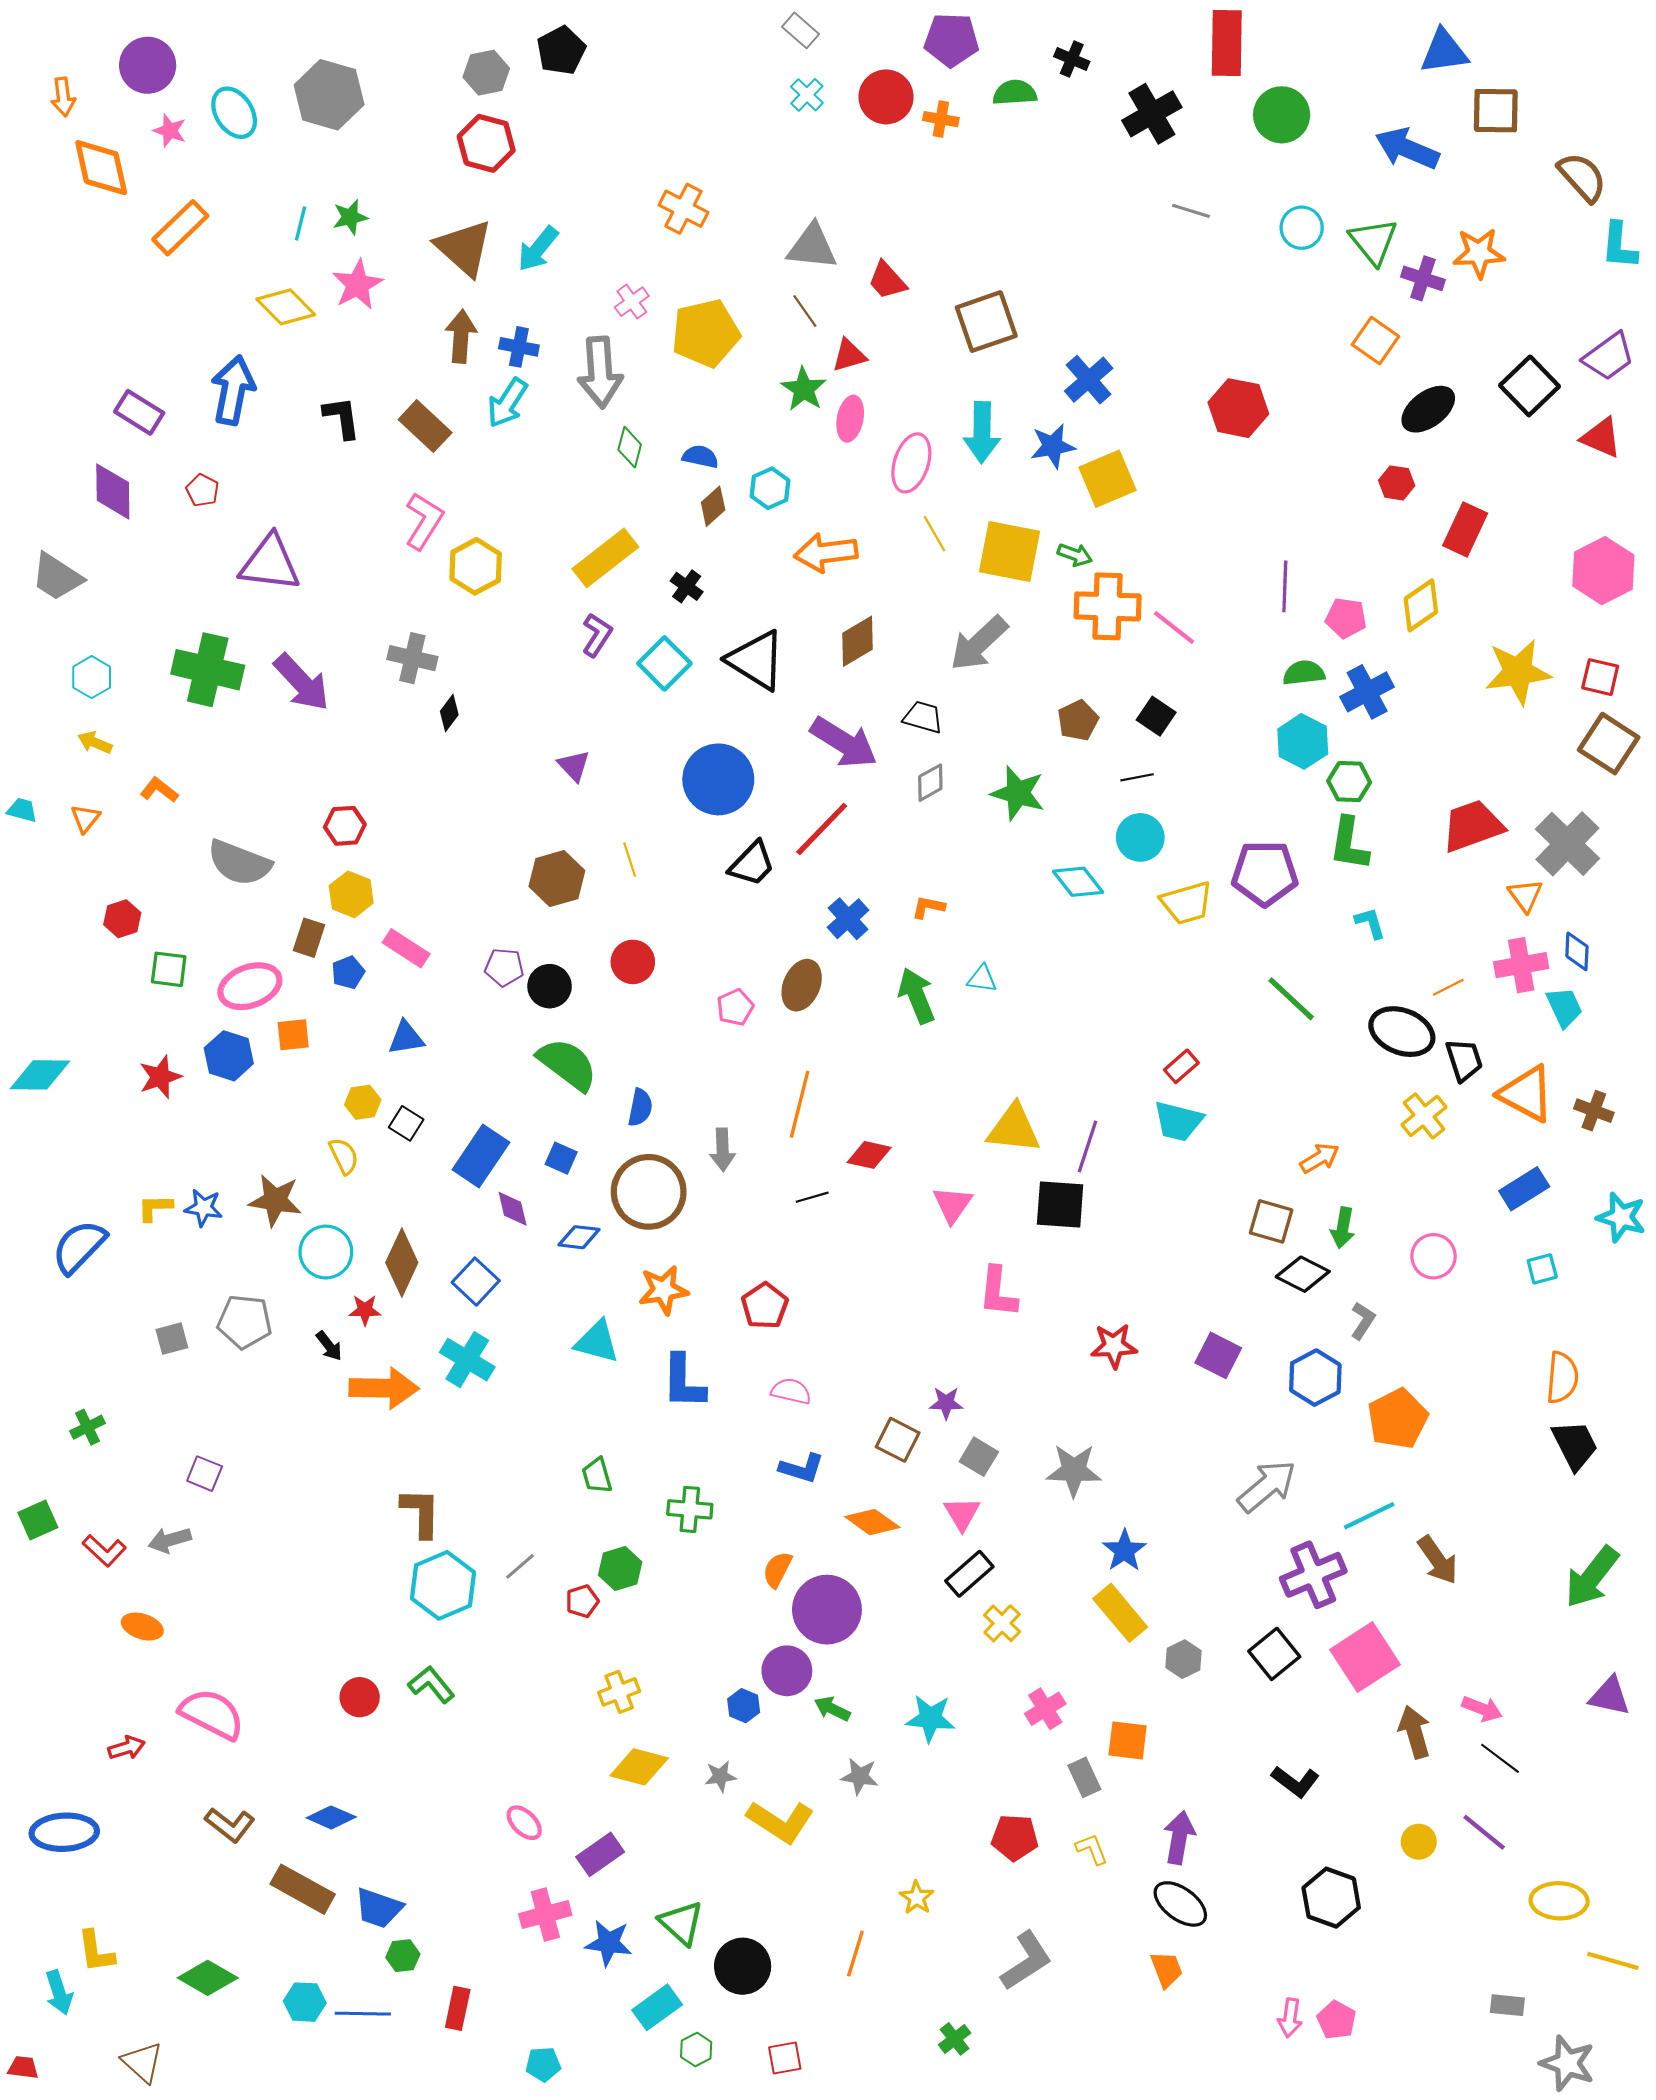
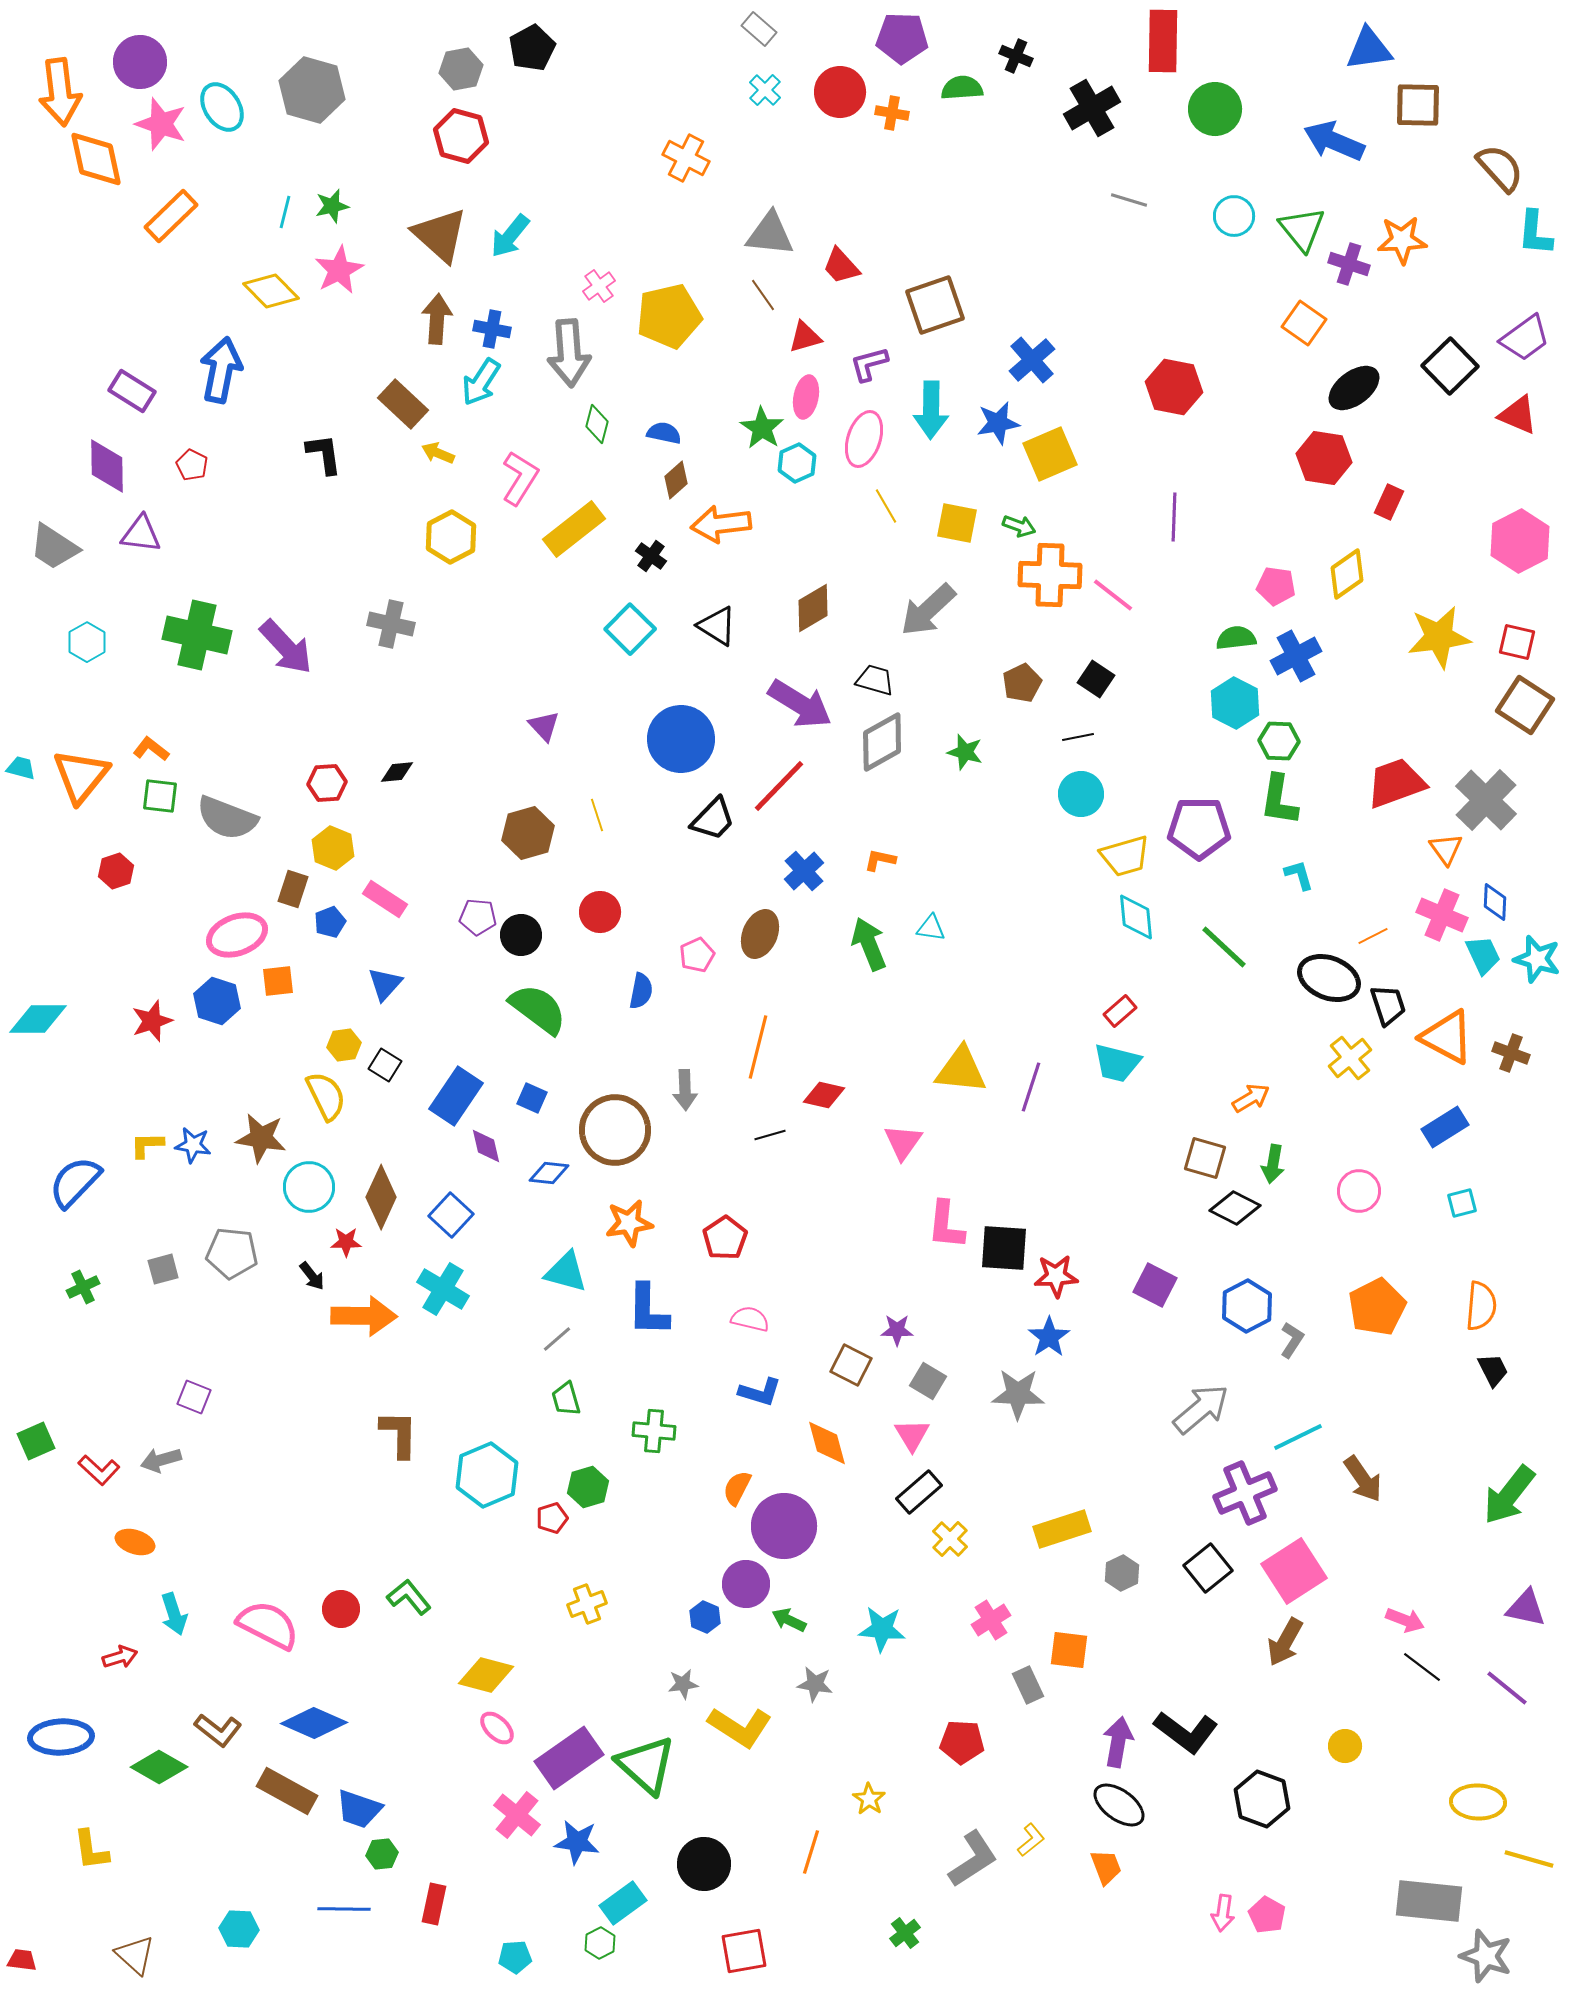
orange arrow: (63, 97) -> (60, 92), size x1.8
pink star: (170, 131) -> (161, 124), size x1.6
orange cross: (683, 209) -> (686, 158), moved
green star: (804, 389) -> (762, 428), moved
black L-shape: (342, 418) -> (324, 454), moved
red hexagon: (1397, 483) -> (1324, 458), size x1.6
cyan hexagon: (770, 488) -> (797, 463), moved
pink L-shape: (424, 521) -> (520, 478), moved
red rectangle: (1465, 529) -> (1389, 502), size x0.7
yellow square: (1009, 552) -> (957, 523), size x0.7
orange arrow: (826, 553) -> (721, 524), moved
purple triangle: (270, 563) -> (141, 534), moved, size x0.7
purple line: (1285, 586) -> (1174, 517), moved
purple L-shape: (597, 635) -> (869, 364), moved, turned -138
black triangle: (756, 660) -> (717, 626), size x0.7
black diamond: (449, 713) -> (397, 772), moved, turned 48
yellow arrow: (95, 742) -> (438, 453), moved
gray diamond: (930, 783) -> (882, 742), size x1.6
green star: (1018, 793) -> (965, 752), size x0.7
orange triangle: (85, 818) -> (81, 776), size x2.0
cyan diamond: (1078, 882) -> (1136, 917), moved, turned 33
pink cross: (1521, 965) -> (1442, 915), turned 33
green square: (169, 969) -> (160, 796), moved
blue triangle: (406, 1038) -> (385, 984), turned -39
blue semicircle: (640, 1107) -> (641, 991), moved
yellow semicircle: (344, 1156) -> (326, 1096), size x1.4
black square: (1060, 1205) -> (1004, 1248), moved
cyan star: (1621, 1217) -> (1537, 959), moved
gray L-shape: (1363, 1321) -> (1292, 1340), moved
orange pentagon: (1398, 1419) -> (1377, 1307), moved
green cross: (87, 1427) -> (83, 1287), moved
black trapezoid: (1575, 1445) -> (1493, 1370), size x0.7
orange diamond: (872, 1522) -> (827, 1443), turned 39
blue star: (1124, 1551) -> (1049, 1337), moved
gray line: (520, 1566) -> (557, 1339), moved
cyan hexagon: (443, 1585) -> (487, 1475), moved
yellow rectangle: (1120, 1613) -> (1062, 1529), turned -68
pink semicircle: (212, 1714) -> (268, 1625), moved
brown arrow: (1415, 1732) -> (1285, 1642), moved, turned -135
yellow diamond: (639, 1767) -> (486, 1675), moved
black L-shape: (1295, 1782) -> (1186, 1732), moved, size x1.4
blue diamond: (331, 1817) -> (314, 1723), size x1.4
purple line: (1484, 1832) -> (1507, 1688), moved
yellow L-shape: (1092, 1849) -> (1031, 1840), moved, turned 72
purple rectangle: (600, 1854) -> (569, 1758), size x1.5
pink cross: (545, 1914) -> (517, 1815), turned -36
green triangle: (681, 1923) -> (646, 1765), moved, size x1.4
green diamond: (208, 1978) -> (159, 1767), moved
cyan arrow: (59, 1993) -> (174, 1614), moved
cyan hexagon: (305, 2002) -> (239, 1929), moved
gray rectangle: (1507, 2005) -> (1429, 1901), size x2.0
green hexagon: (696, 2050) -> (600, 1943), moved
red square: (785, 2058) -> (744, 1951), size x1.4

